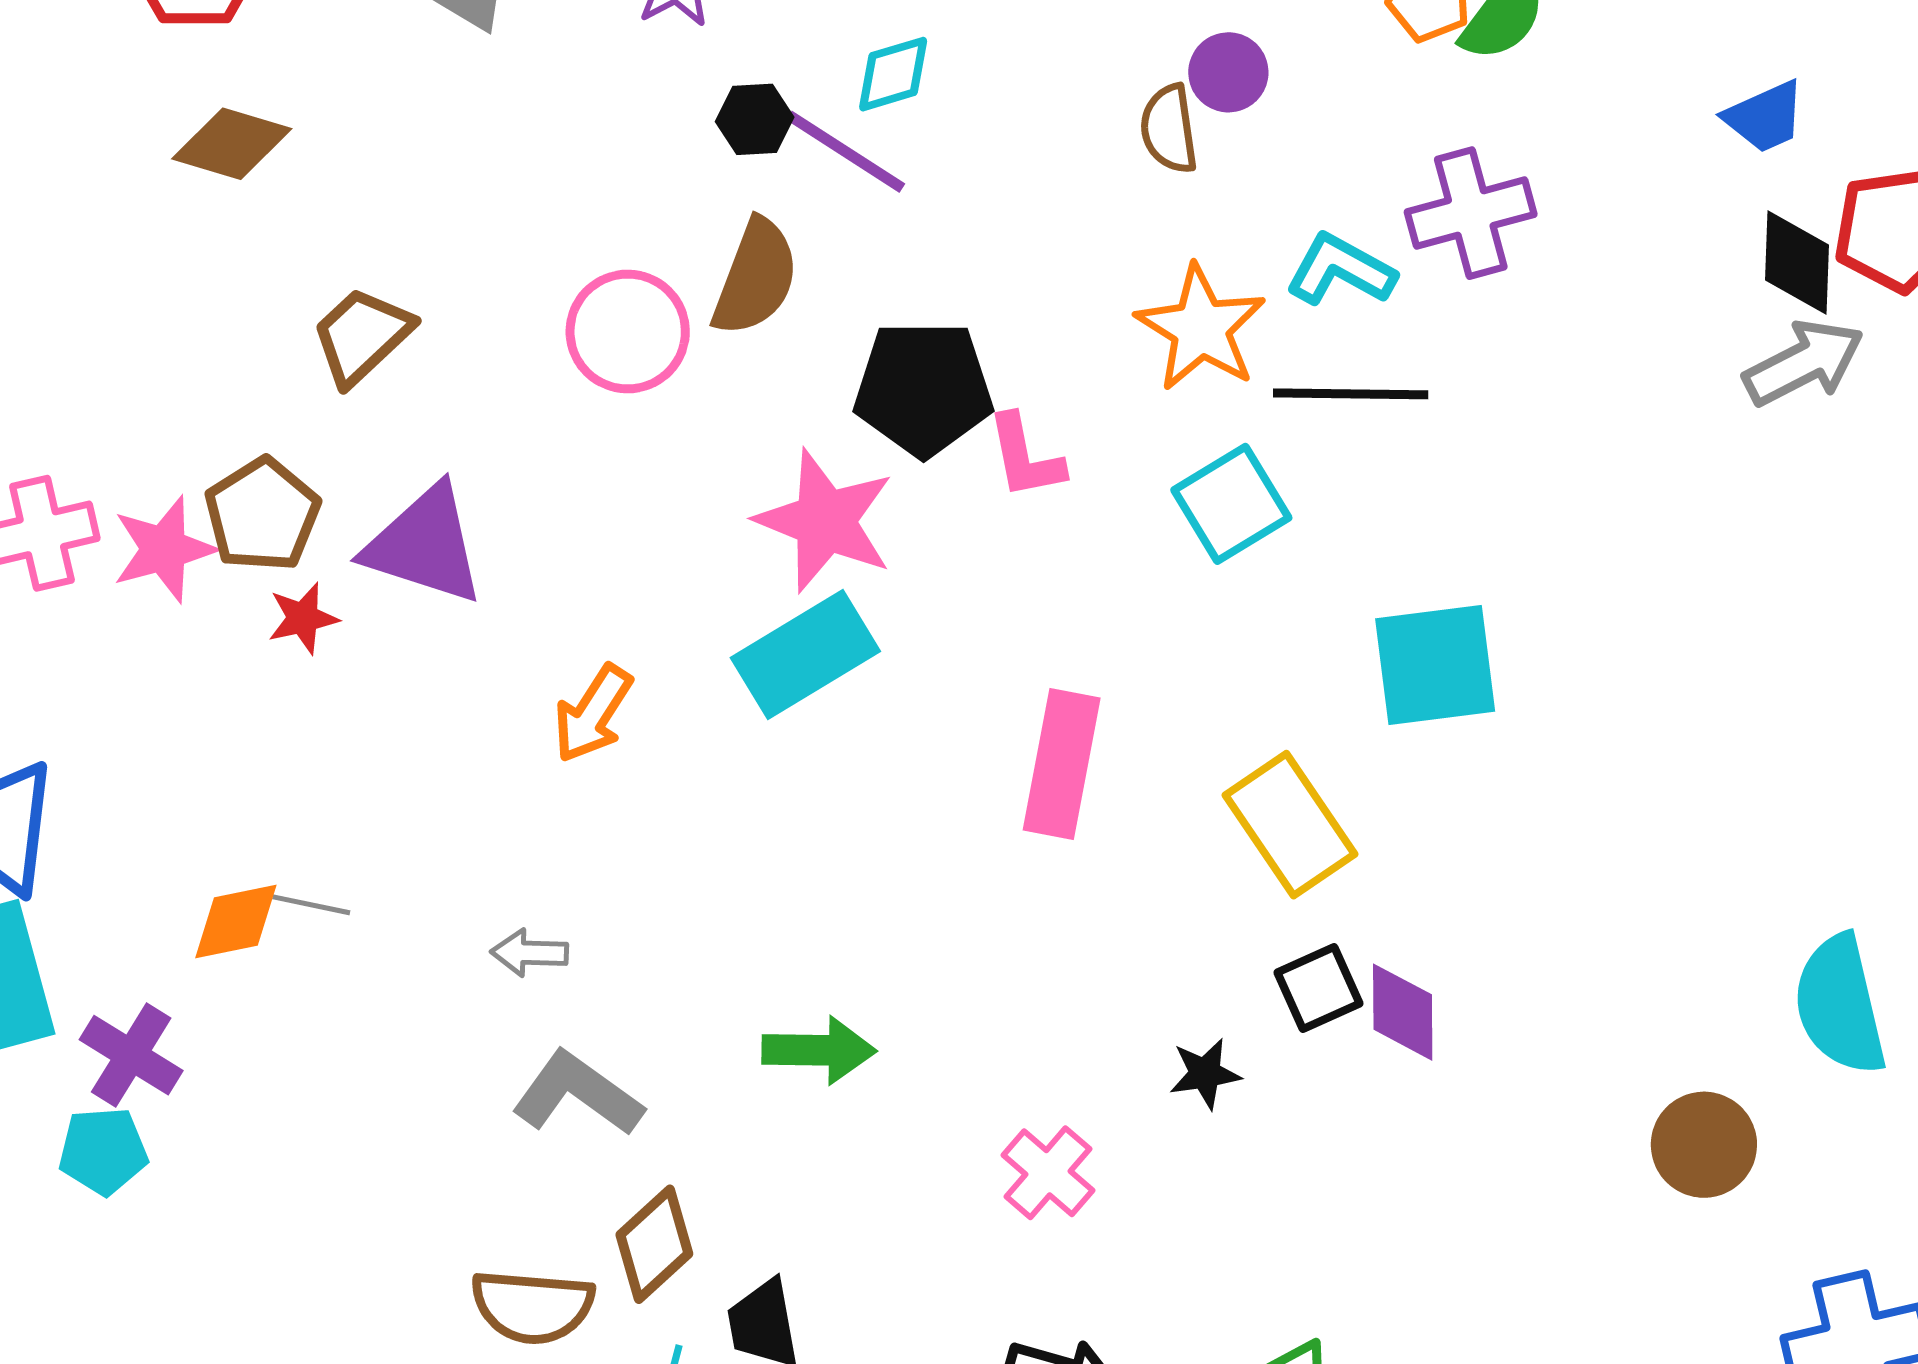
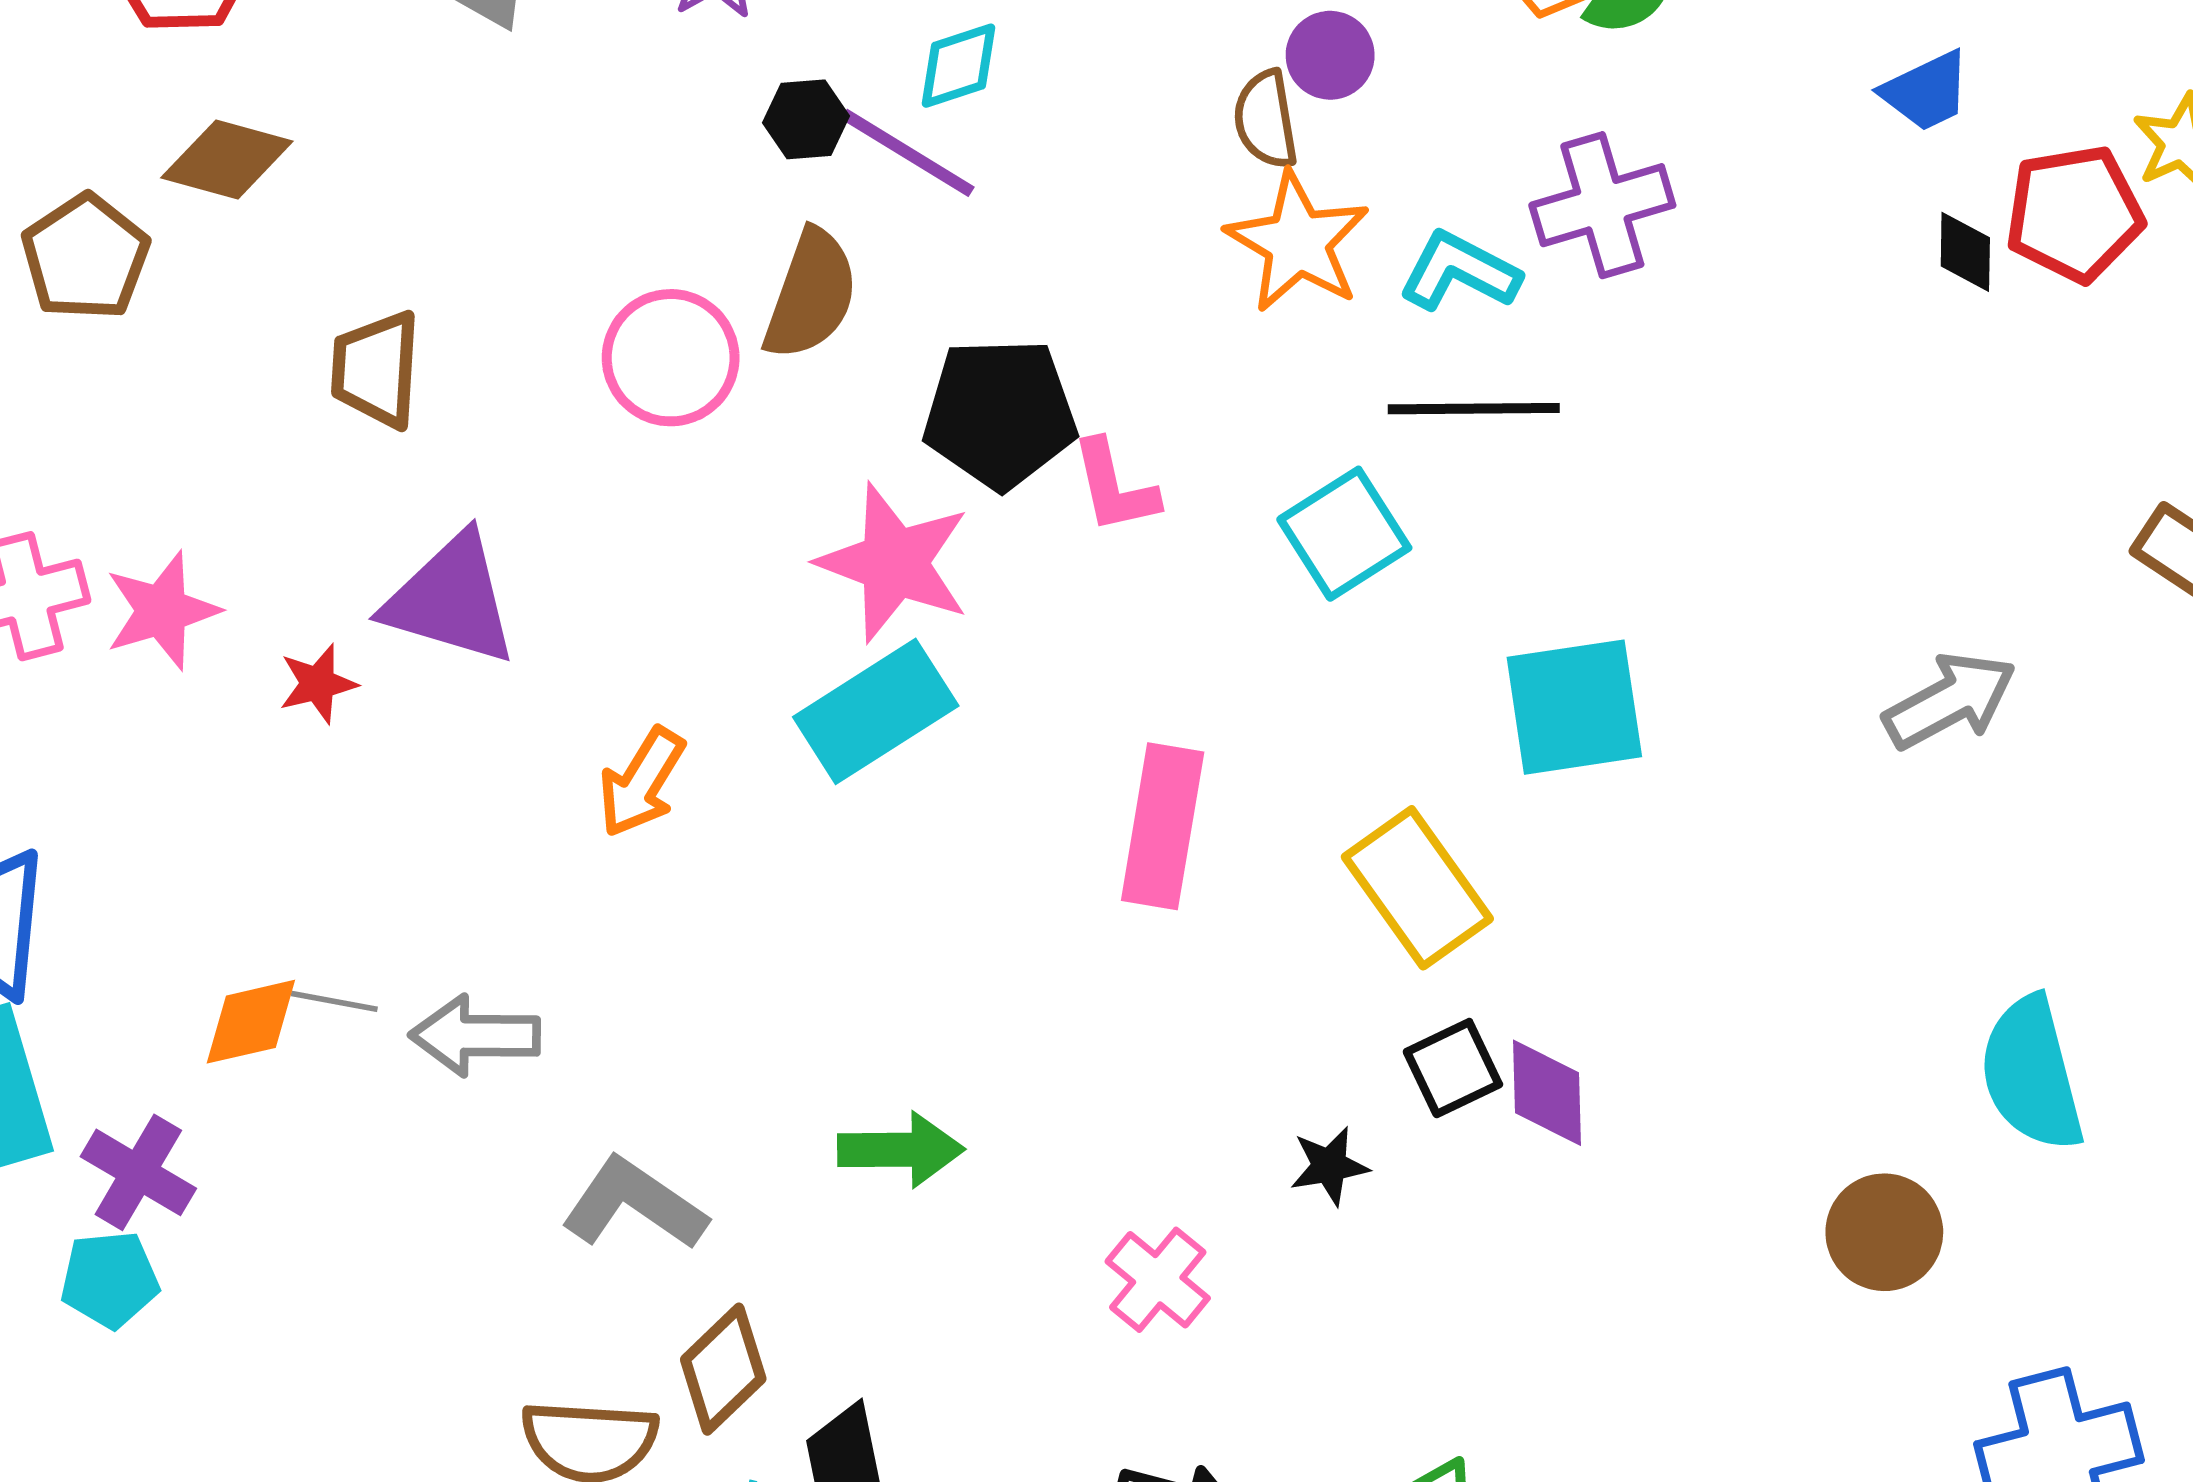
black diamond: (1797, 263) -> (1965, 252), size x0.7
orange star: (1201, 328) -> (1298, 242), moved
brown trapezoid: (362, 336) -> (376, 369), turned -42
gray arrow: (1804, 363) -> (1950, 701), moved
brown pentagon: (262, 515) -> (85, 257), moved
gray arrow: (529, 953) -> (475, 1036), moved, size x1.5

